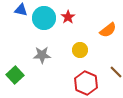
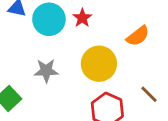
yellow circle: (80, 50) -> (99, 64), size x1.6

